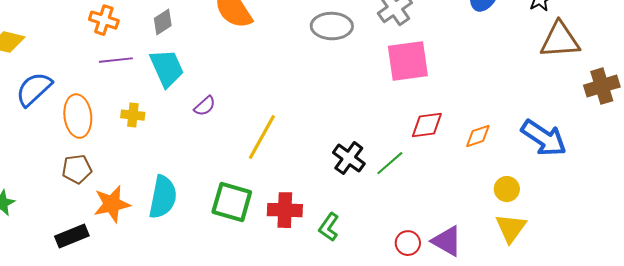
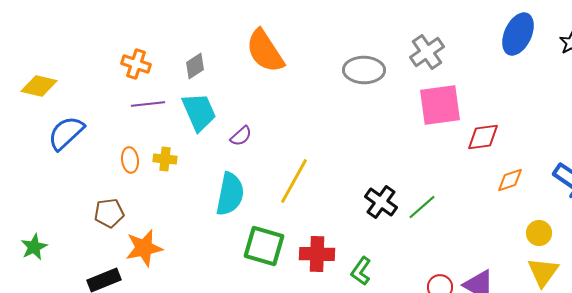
purple semicircle: (205, 106) -> (241, 136), moved
orange ellipse: (78, 116) -> (130, 160), moved, size x0.6
red diamond: (427, 125) -> (483, 137), moved
cyan semicircle: (163, 197) -> (230, 194), moved

